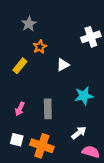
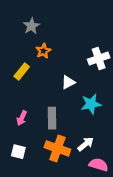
white cross: (91, 37) -> (99, 59), moved
white triangle: (63, 65) -> (68, 82), moved
orange cross: (42, 146) -> (57, 148), moved

